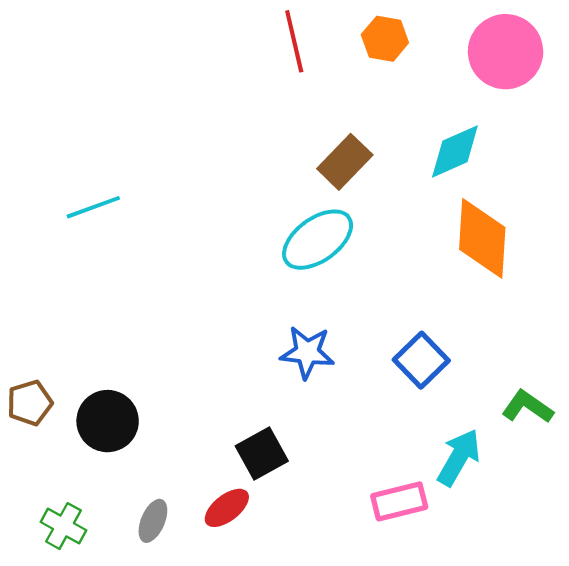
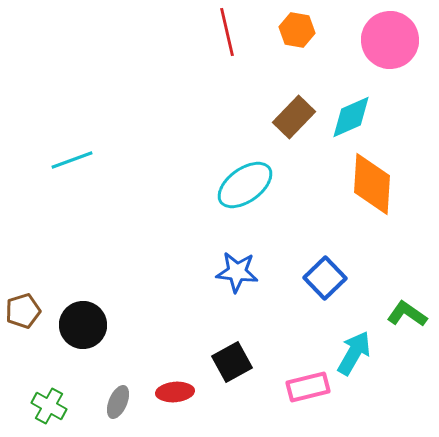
brown rectangle: (345, 162) -> (294, 117), moved
black square: (262, 453) -> (232, 362), moved
red ellipse: (227, 508) -> (175, 392), turned 33

